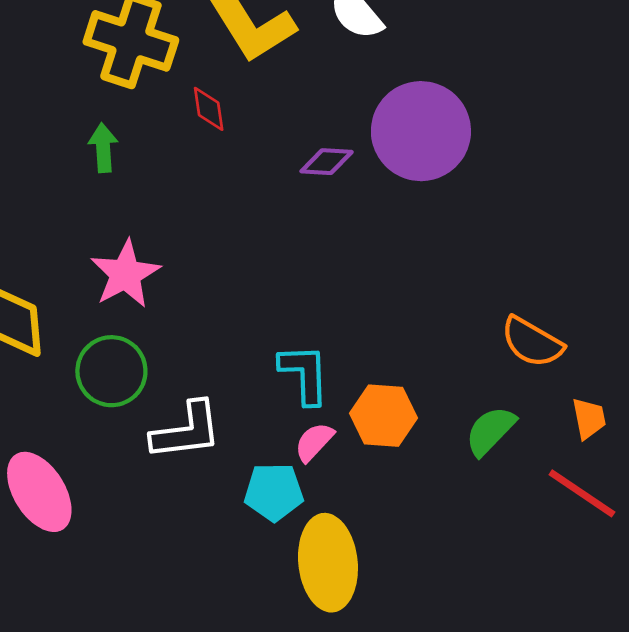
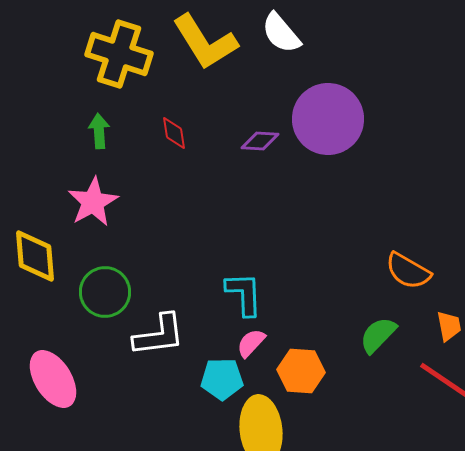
red diamond: (209, 109) -> (174, 133), moved
pink star: (125, 274) -> (93, 202), moved
orange hexagon: (383, 416) -> (301, 371), moved

